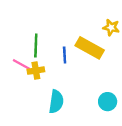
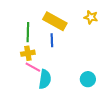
yellow rectangle: (90, 48) -> (55, 21), moved
pink line: (22, 65) -> (33, 67), moved

